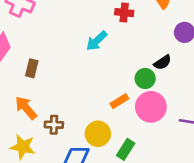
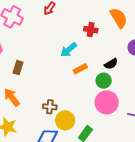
black semicircle: (163, 62) -> (111, 64), moved
orange rectangle: (119, 101) -> (80, 69), moved
brown cross: (54, 125) -> (50, 107), moved

